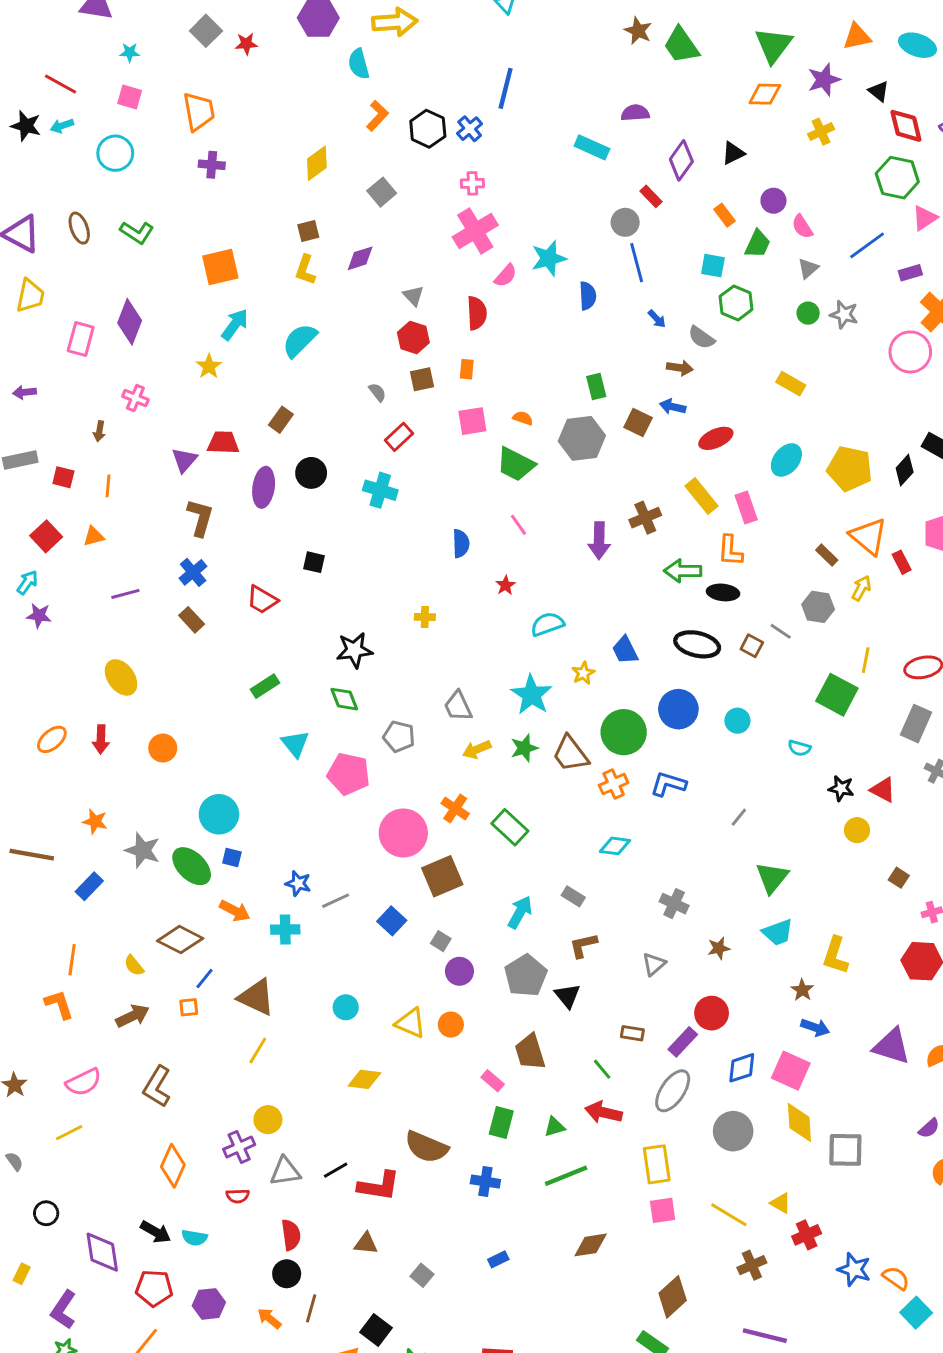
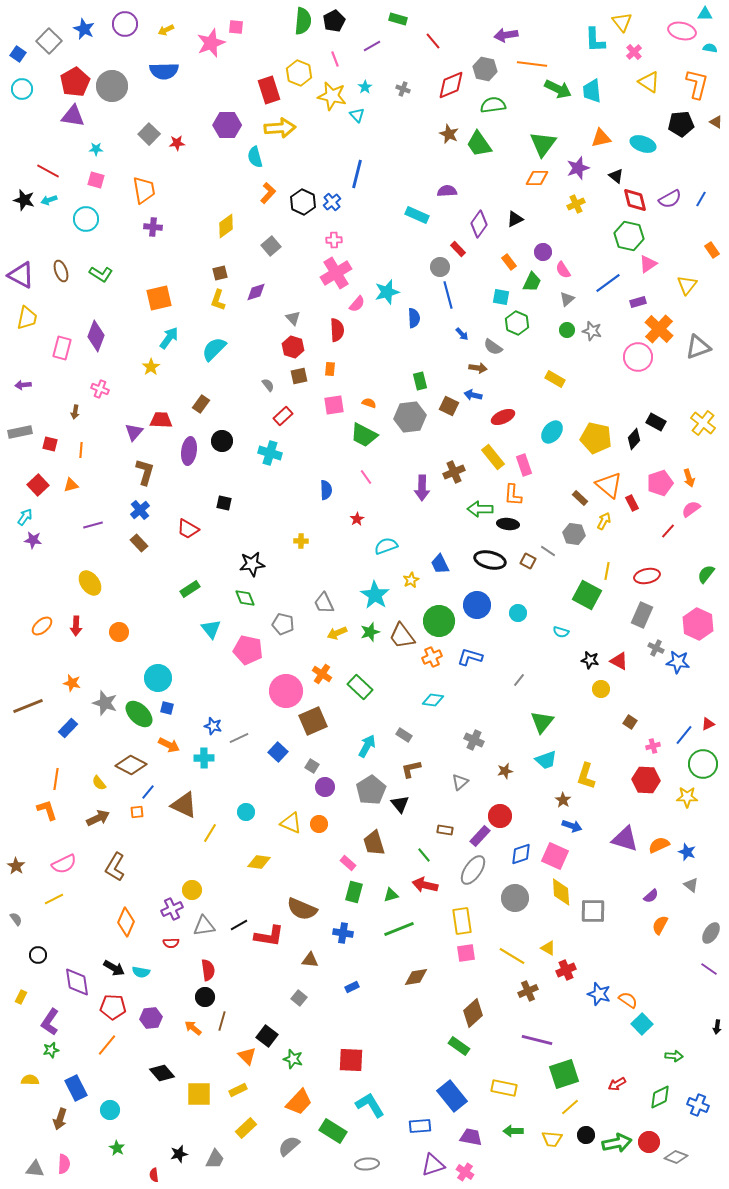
brown line: (32, 855) -> (28, 706), turned -32
yellow line: (258, 1050) -> (210, 833), moved
brown triangle: (366, 1243) -> (310, 960), moved

